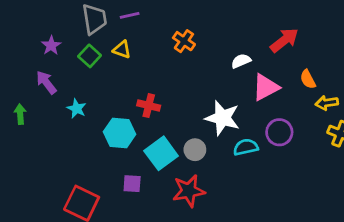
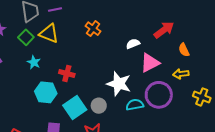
yellow triangle: (122, 50) -> (49, 33), size x1.5
orange semicircle: (308, 79) -> (184, 50), moved
yellow arrow: (327, 103) -> (181, 74), moved
cyan star: (77, 109) -> (34, 62), moved
purple circle: (279, 132) -> (159, 95), size x1.4

